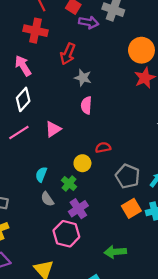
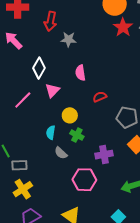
white diamond: (23, 99) -> (39, 68), moved
pink semicircle: (86, 105) -> (80, 73), moved
yellow circle: (82, 163) -> (70, 115), moved
purple cross: (78, 209) -> (104, 155), moved, turned 36

